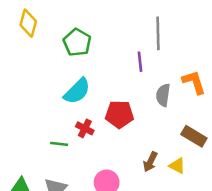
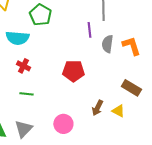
cyan semicircle: (77, 91) -> (17, 38), moved, turned 50
gray semicircle: (163, 95) -> (107, 44), moved
red cross: (85, 128) -> (23, 66), moved

